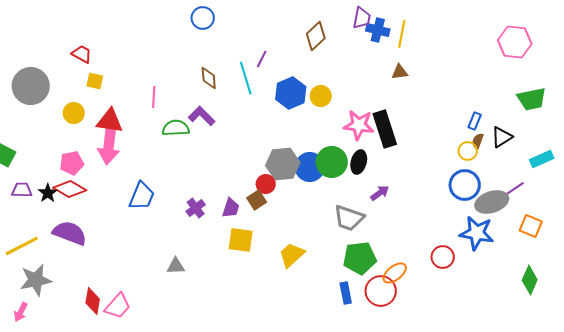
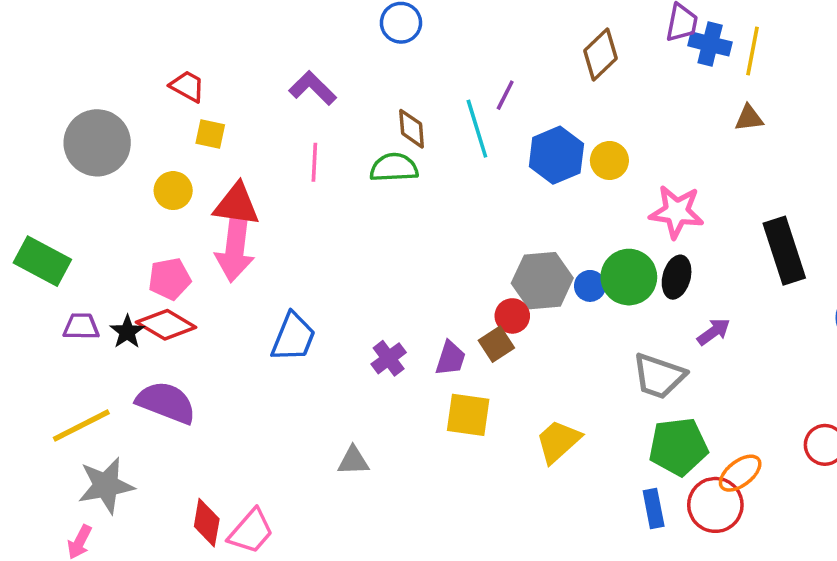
purple L-shape: (202, 116) -> (313, 88), moved
green semicircle: (176, 128) -> (394, 168), moved
black rectangle: (385, 129) -> (784, 251), moved
blue circle: (310, 167) -> (590, 286), size x0.6

